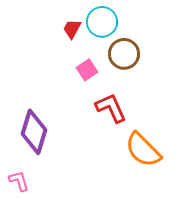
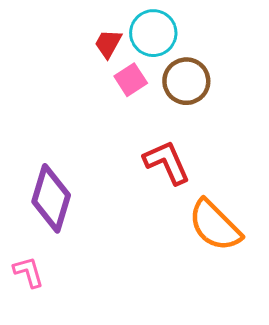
pink square: (87, 70) -> (131, 80), moved

